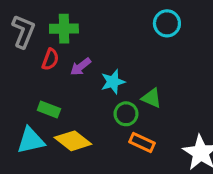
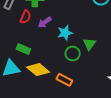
green triangle: (152, 98) -> (89, 44), turned 40
orange rectangle: (142, 142) -> (64, 80), moved

